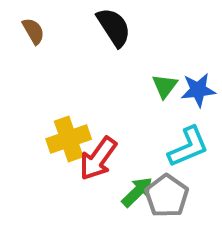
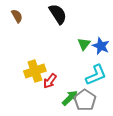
blue star: (198, 90) -> (101, 46), turned 30
red arrow: (98, 159) -> (50, 81), size x0.7

